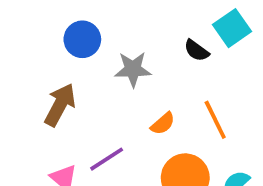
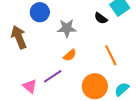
brown arrow: (60, 105) -> (19, 37), moved, turned -50
orange semicircle: (163, 123) -> (70, 55), moved

